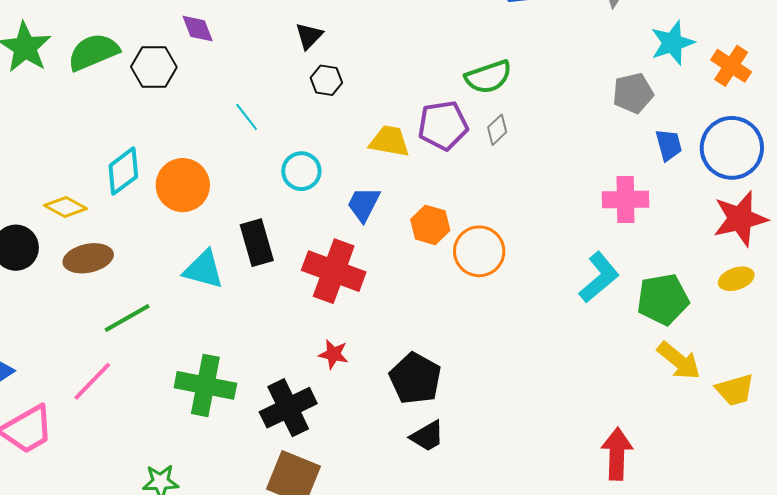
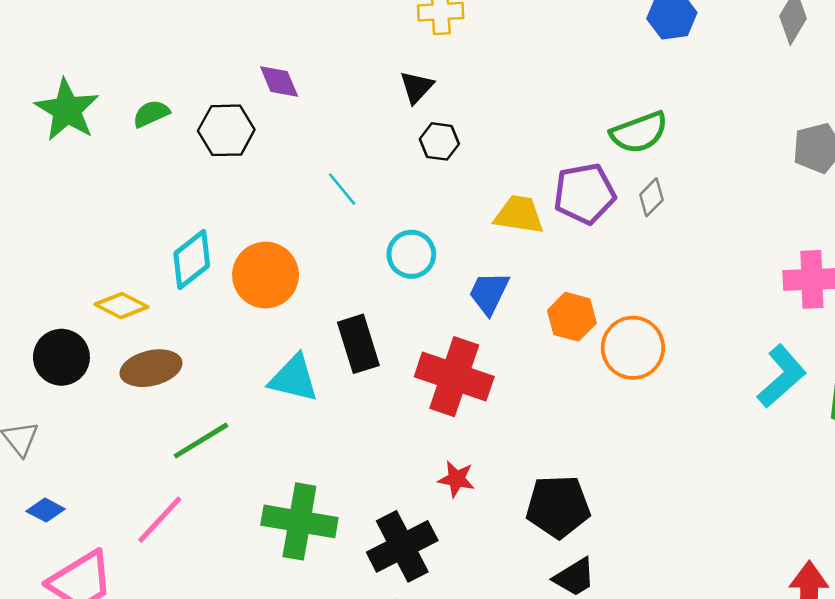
green semicircle: (93, 52) -> (151, 114), size x0.6
black pentagon: (415, 378) -> (558, 507), turned -30

